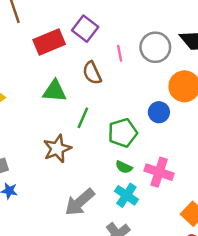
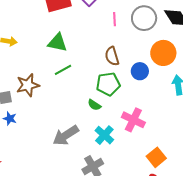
brown semicircle: (92, 73) -> (112, 56), moved
green line: (83, 118) -> (63, 70), moved, turned 30
brown star: (57, 149) -> (28, 85), moved
green semicircle: (124, 167) -> (94, 105), moved

